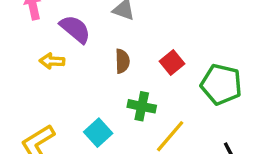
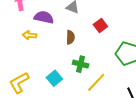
purple semicircle: (75, 29) -> (44, 17), turned -30
red square: (172, 62) -> (100, 25), moved

